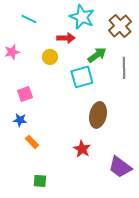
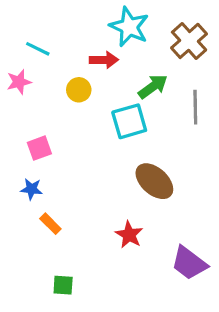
cyan line: (29, 19) -> (38, 49), moved
brown ellipse: (98, 115) -> (154, 181), turned -60

